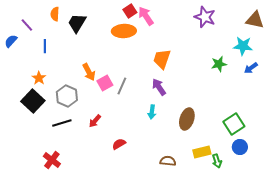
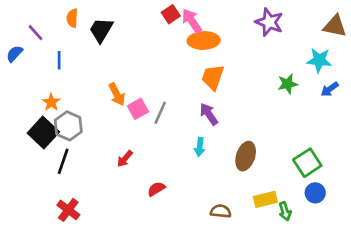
orange ellipse: (124, 31) -> (204, 41), moved
gray hexagon: (67, 96) -> (68, 126), moved
black line: (62, 123) -> (63, 161), moved, turned -54

